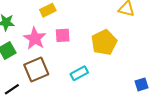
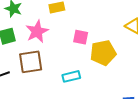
pink square: (63, 35) -> (81, 37), moved

